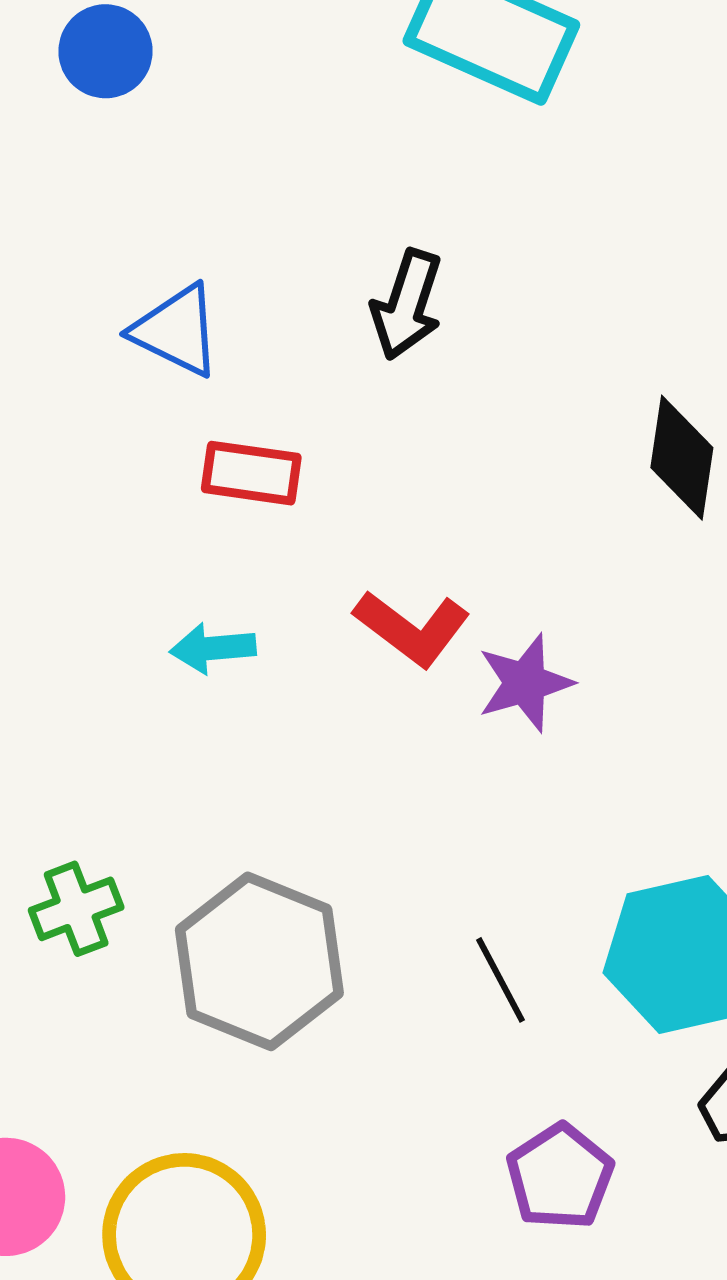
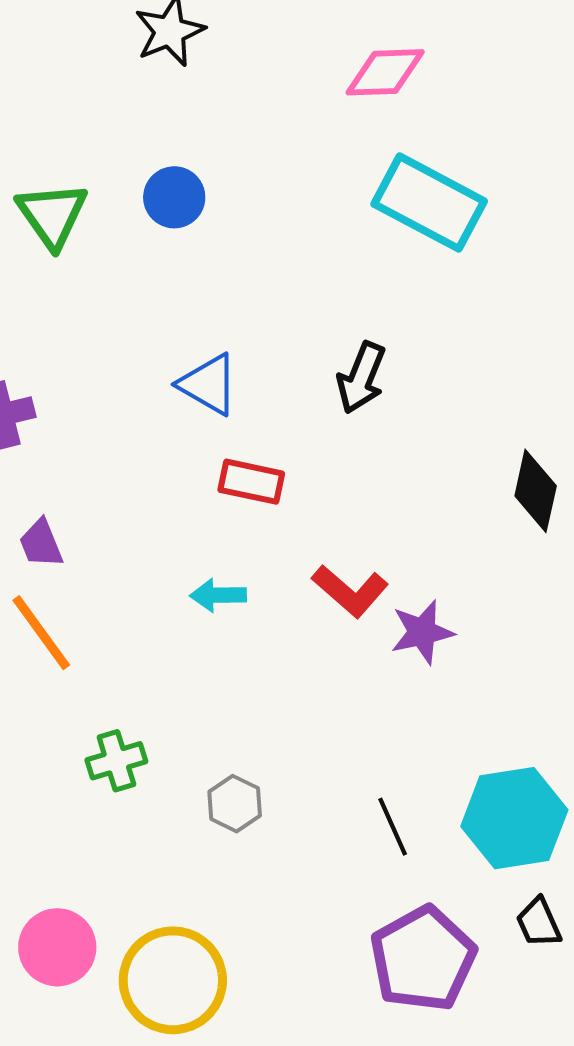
gray hexagon: (259, 961) -> (235, 804), size x0.5
purple pentagon: (560, 1177) -> (423, 959), size x1.5

